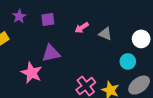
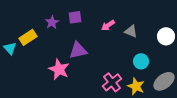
purple star: (19, 16) -> (52, 22), moved
cyan circle: (128, 61) -> (141, 61), moved

